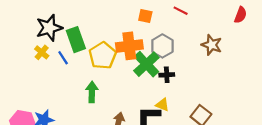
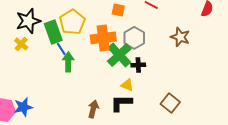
yellow pentagon: (103, 56) -> (72, 22), moved
blue line: (63, 58) -> (61, 49), moved
green arrow: (92, 92) -> (68, 62), moved
yellow triangle: (162, 105) -> (127, 85), moved

